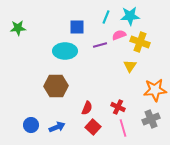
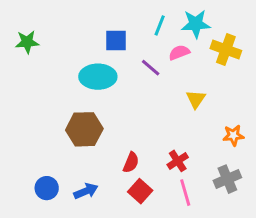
yellow cross: (140, 42) -> (226, 50), moved
purple line: (100, 45) -> (151, 68), turned 56
orange star: (155, 90) -> (233, 135), size x0.6
red cross: (118, 107) -> (178, 161), turned 32

